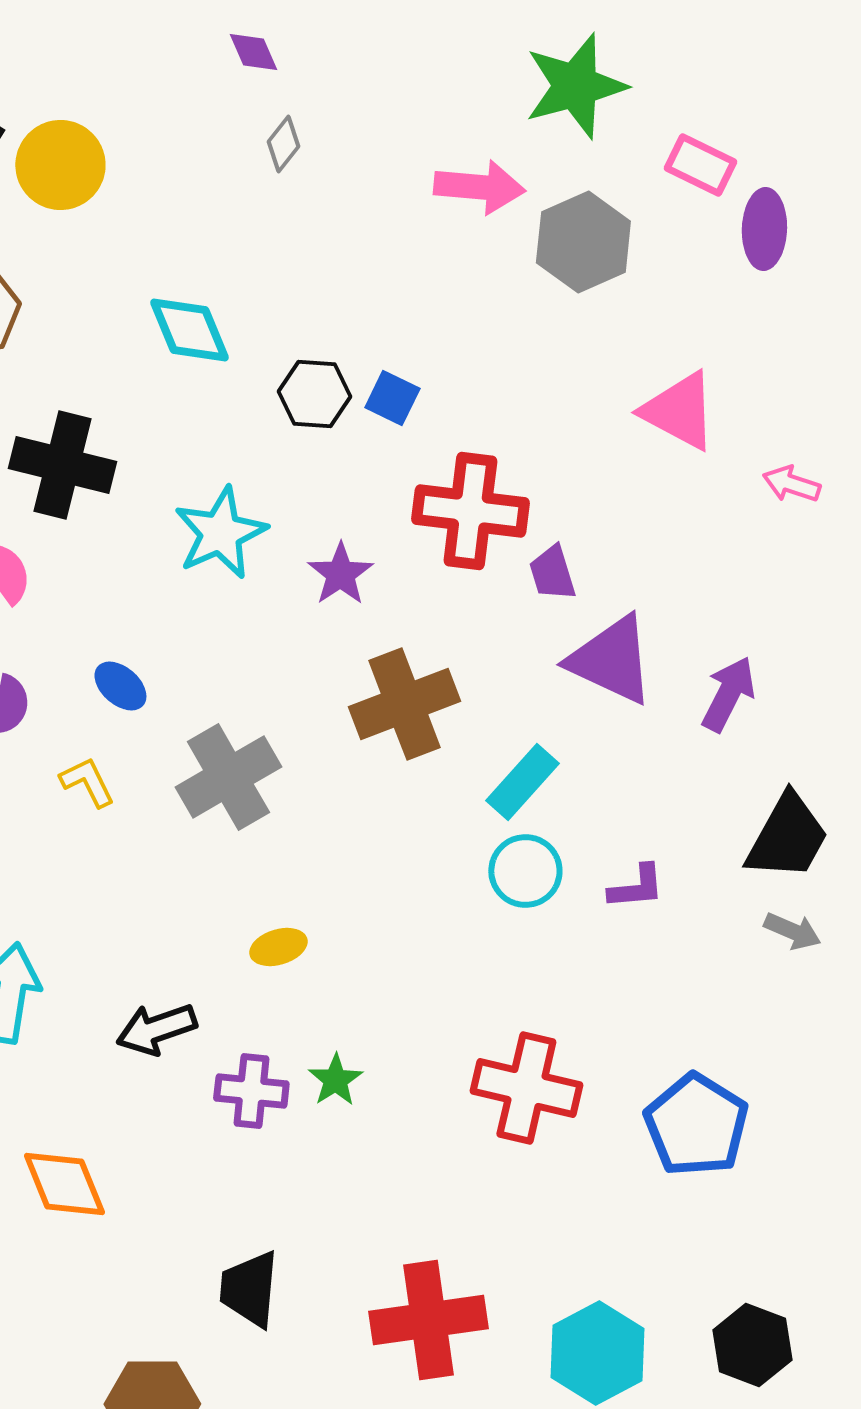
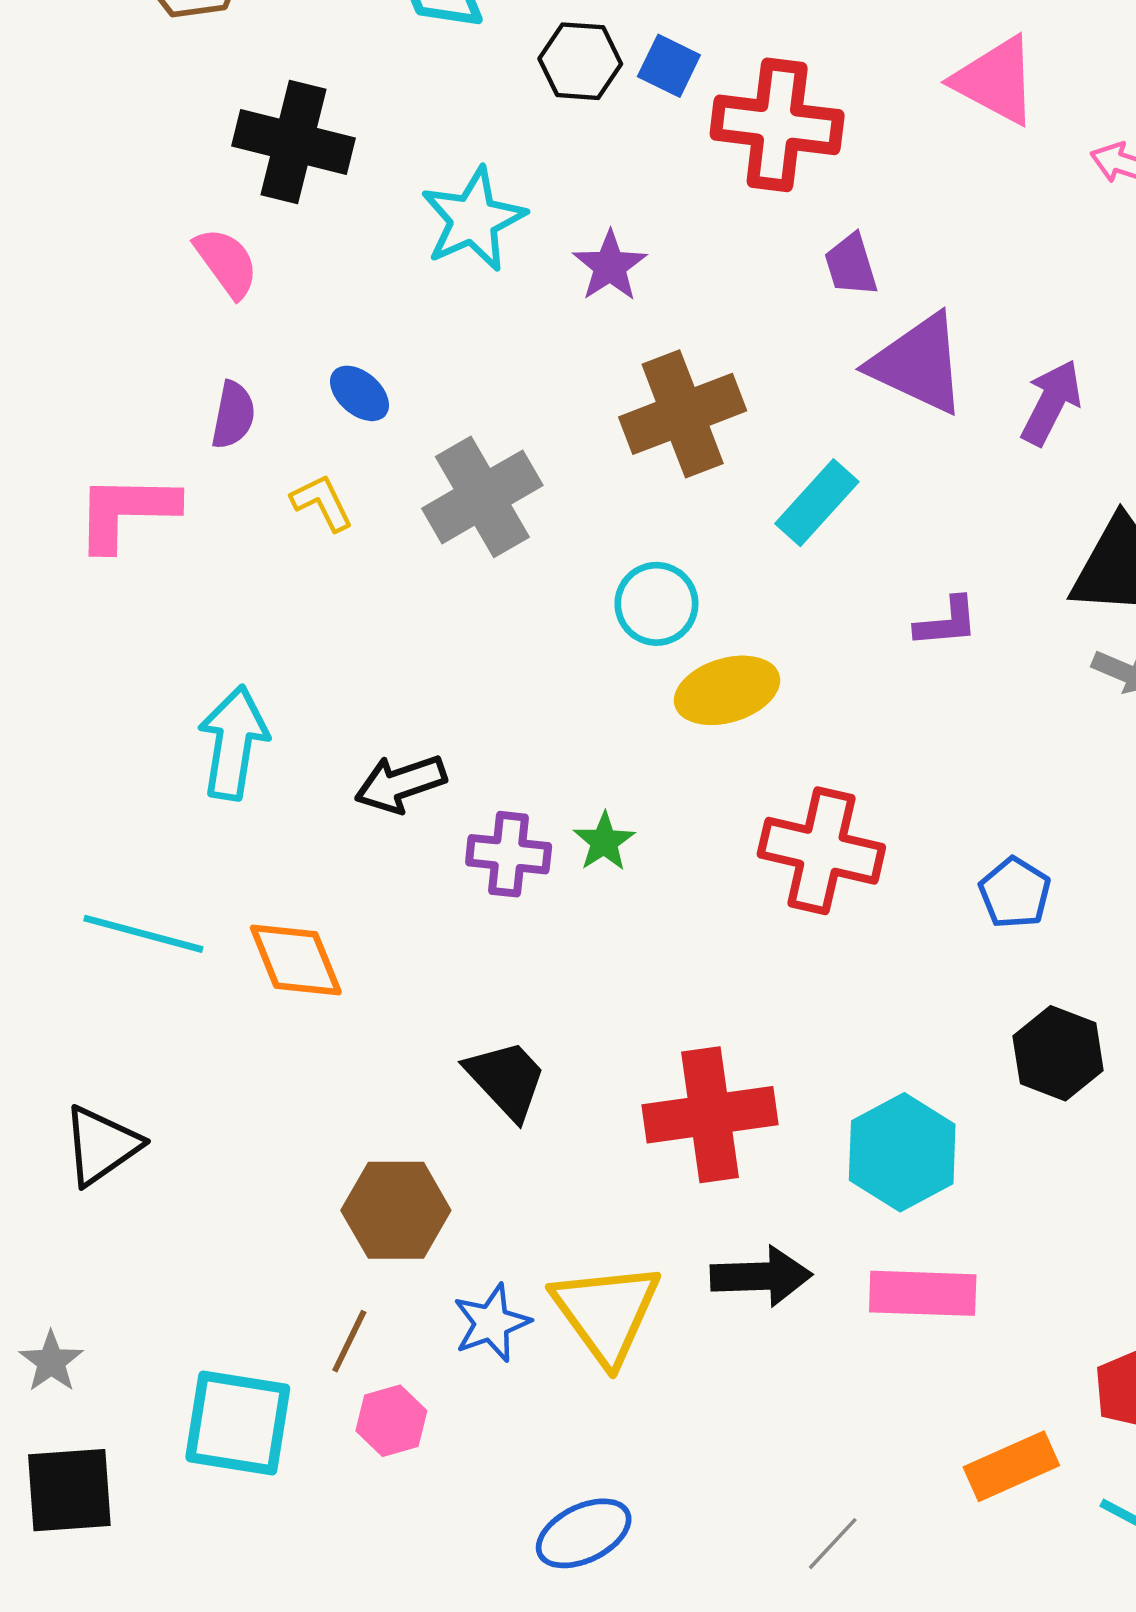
red cross: (470, 511) -> (777, 125), moved
cyan circle: (525, 871) -> (656, 604), moved
yellow ellipse: (278, 947) -> (727, 690), moved, size x1.6
blue pentagon: (696, 1125) -> (1015, 893), size x0.6
black trapezoid: (249, 1289) -> (506, 1079), turned 132
black hexagon: (752, 1345) -> (1058, 1053), moved

